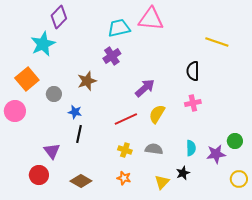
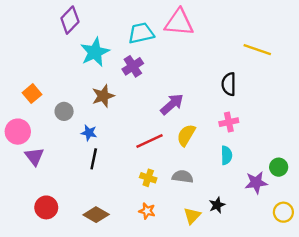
cyan star: (43, 44) -> (95, 52), moved
orange square: (27, 79) -> (32, 94), size x0.7
cyan semicircle: (191, 148) -> (226, 155), moved
purple triangle: (52, 151) -> (34, 156), moved

